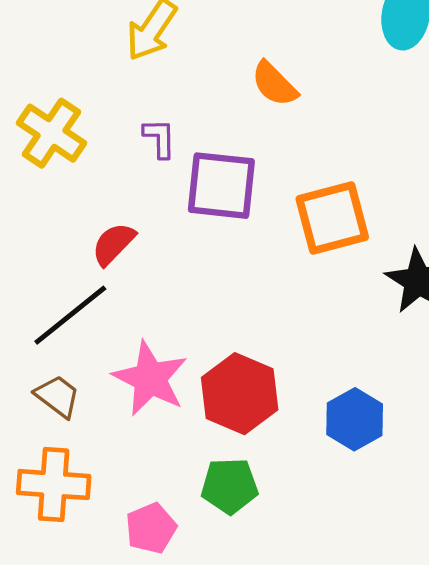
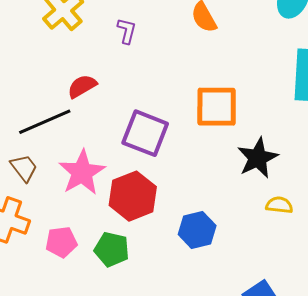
purple square: (221, 186) -> (145, 133), moved
pink pentagon: (151, 528) -> (61, 242), moved

